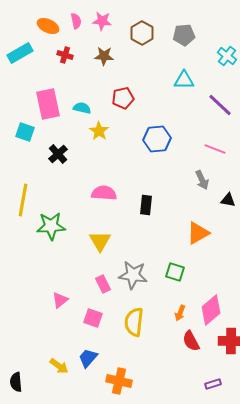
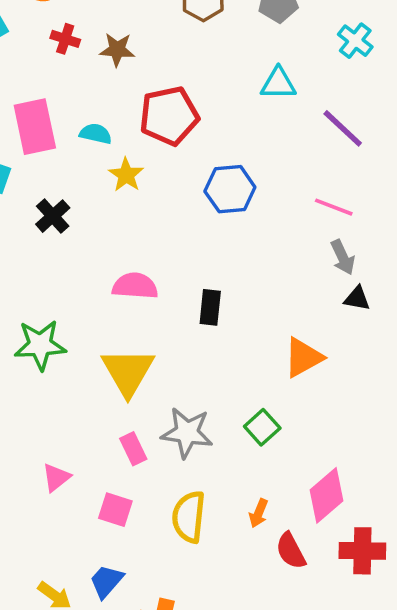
brown star: (104, 56) -> (117, 50), moved
red pentagon: (123, 98) -> (169, 116), size x1.5
gray arrow: (202, 180) -> (343, 257), moved
yellow triangle: (100, 241) -> (128, 372), size x1.4
green square: (175, 272) -> (262, 427), turned 30
orange arrow: (180, 313) -> (259, 513), moved

